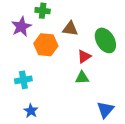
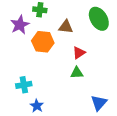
green ellipse: (105, 40) -> (99, 19), moved
cyan cross: (23, 80) -> (24, 85), moved
blue star: (31, 111) -> (37, 106), moved

